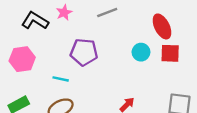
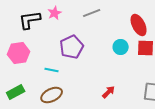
black L-shape: (35, 21) -> (30, 20), turned -40
purple pentagon: (84, 52) -> (72, 47), turned -30

